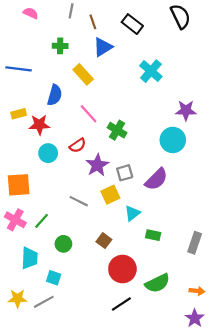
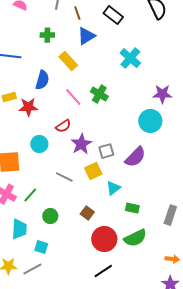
green cross: (117, 130) -> (99, 94), moved
cyan circle: (48, 153) -> (39, 144), moved
green semicircle: (157, 283) -> (135, 238), moved

